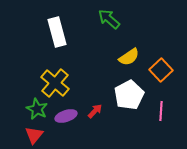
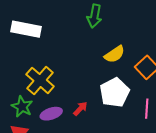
green arrow: (109, 19) -> (94, 16), turned -120
white rectangle: (57, 32) -> (26, 29), moved, turned -64

